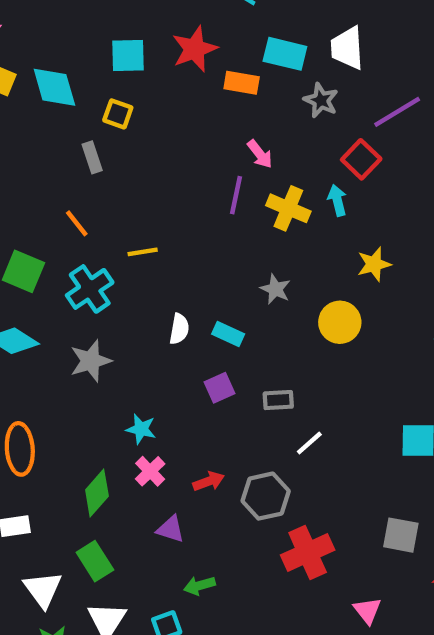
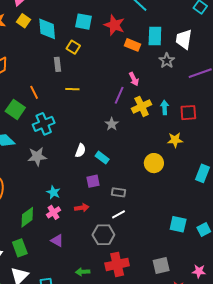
red star: (195, 49) -> (114, 25), turned 30
cyan rectangle: (285, 54) -> (155, 36), turned 66
red square: (361, 159) -> (188, 113), moved, turned 30
yellow cross: (288, 208) -> (142, 106), turned 30
orange line: (77, 223) -> (34, 92), moved
yellow line: (143, 252) -> (72, 89), moved
gray star: (275, 289) -> (112, 124), moved
white line: (309, 443) -> (118, 214), moved
red arrow: (209, 481) -> (82, 208), moved
gray square: (401, 535) -> (161, 265), turned -36
green arrow: (199, 586) -> (83, 272), moved

